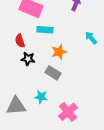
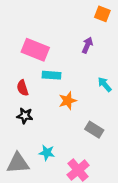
black star: (28, 59) -> (25, 116), moved
gray rectangle: (53, 73) -> (94, 130), moved

